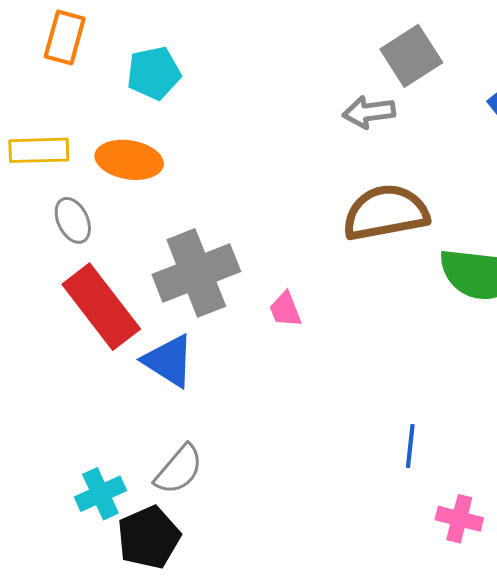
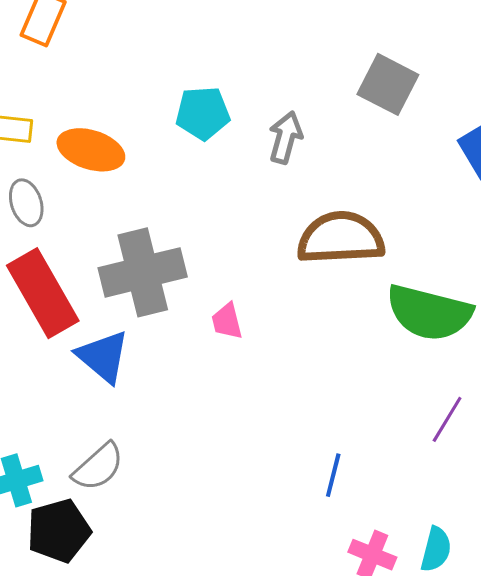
gray square: (411, 56) -> (388, 84), turned -38
cyan pentagon: (154, 73) -> (203, 113), moved
gray arrow: (369, 112) -> (286, 137), moved, turned 105

